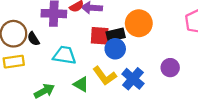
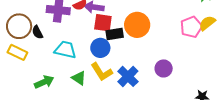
red square: (100, 36) -> (103, 23), moved
blue circle: (115, 49) -> (100, 48), moved
yellow rectangle: (14, 62) -> (17, 52), turned 30

